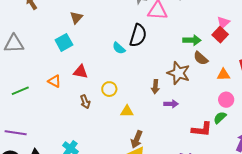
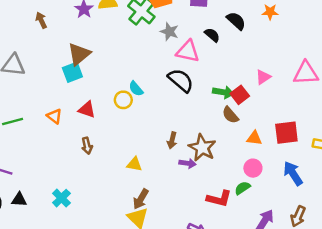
brown triangle: (76, 18) -> (79, 54), moved, size x1.5
black semicircle: (138, 35) -> (181, 80), moved, turned -75
red square: (220, 35) -> (240, 95), moved
brown star: (179, 73) -> (202, 148), moved
yellow circle: (109, 89) -> (123, 100), moved

